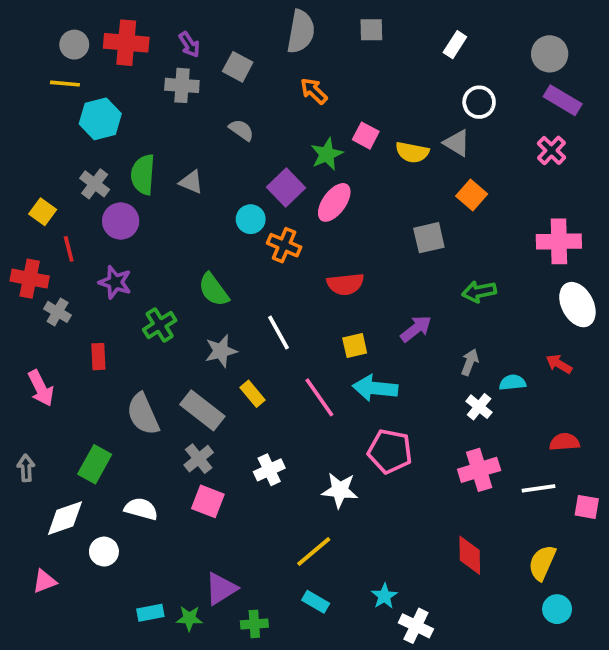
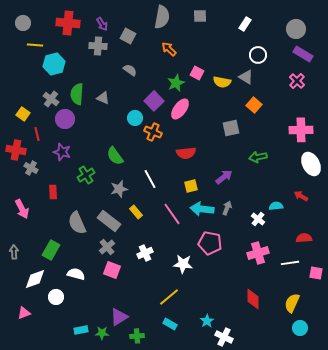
gray circle: (74, 45) -> (23, 23), moved
gray arrow: (470, 362) -> (227, 208), moved

